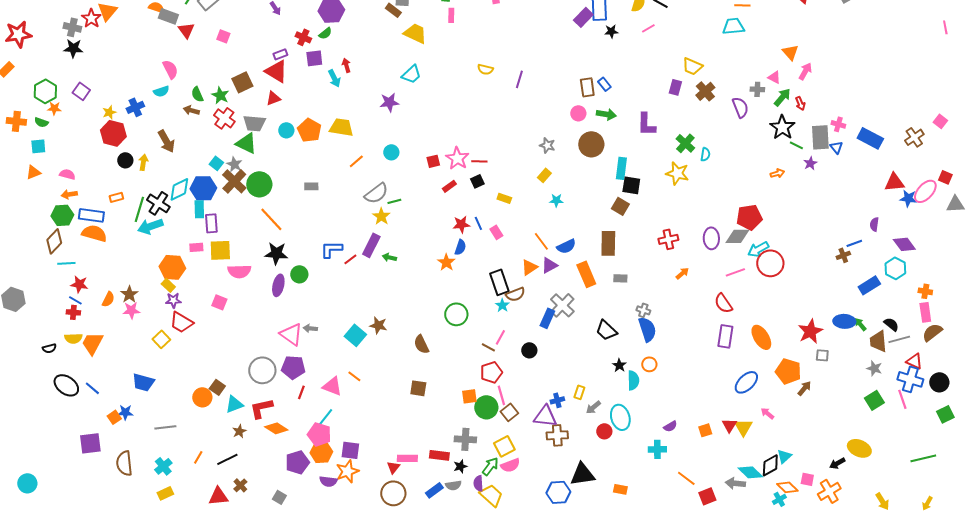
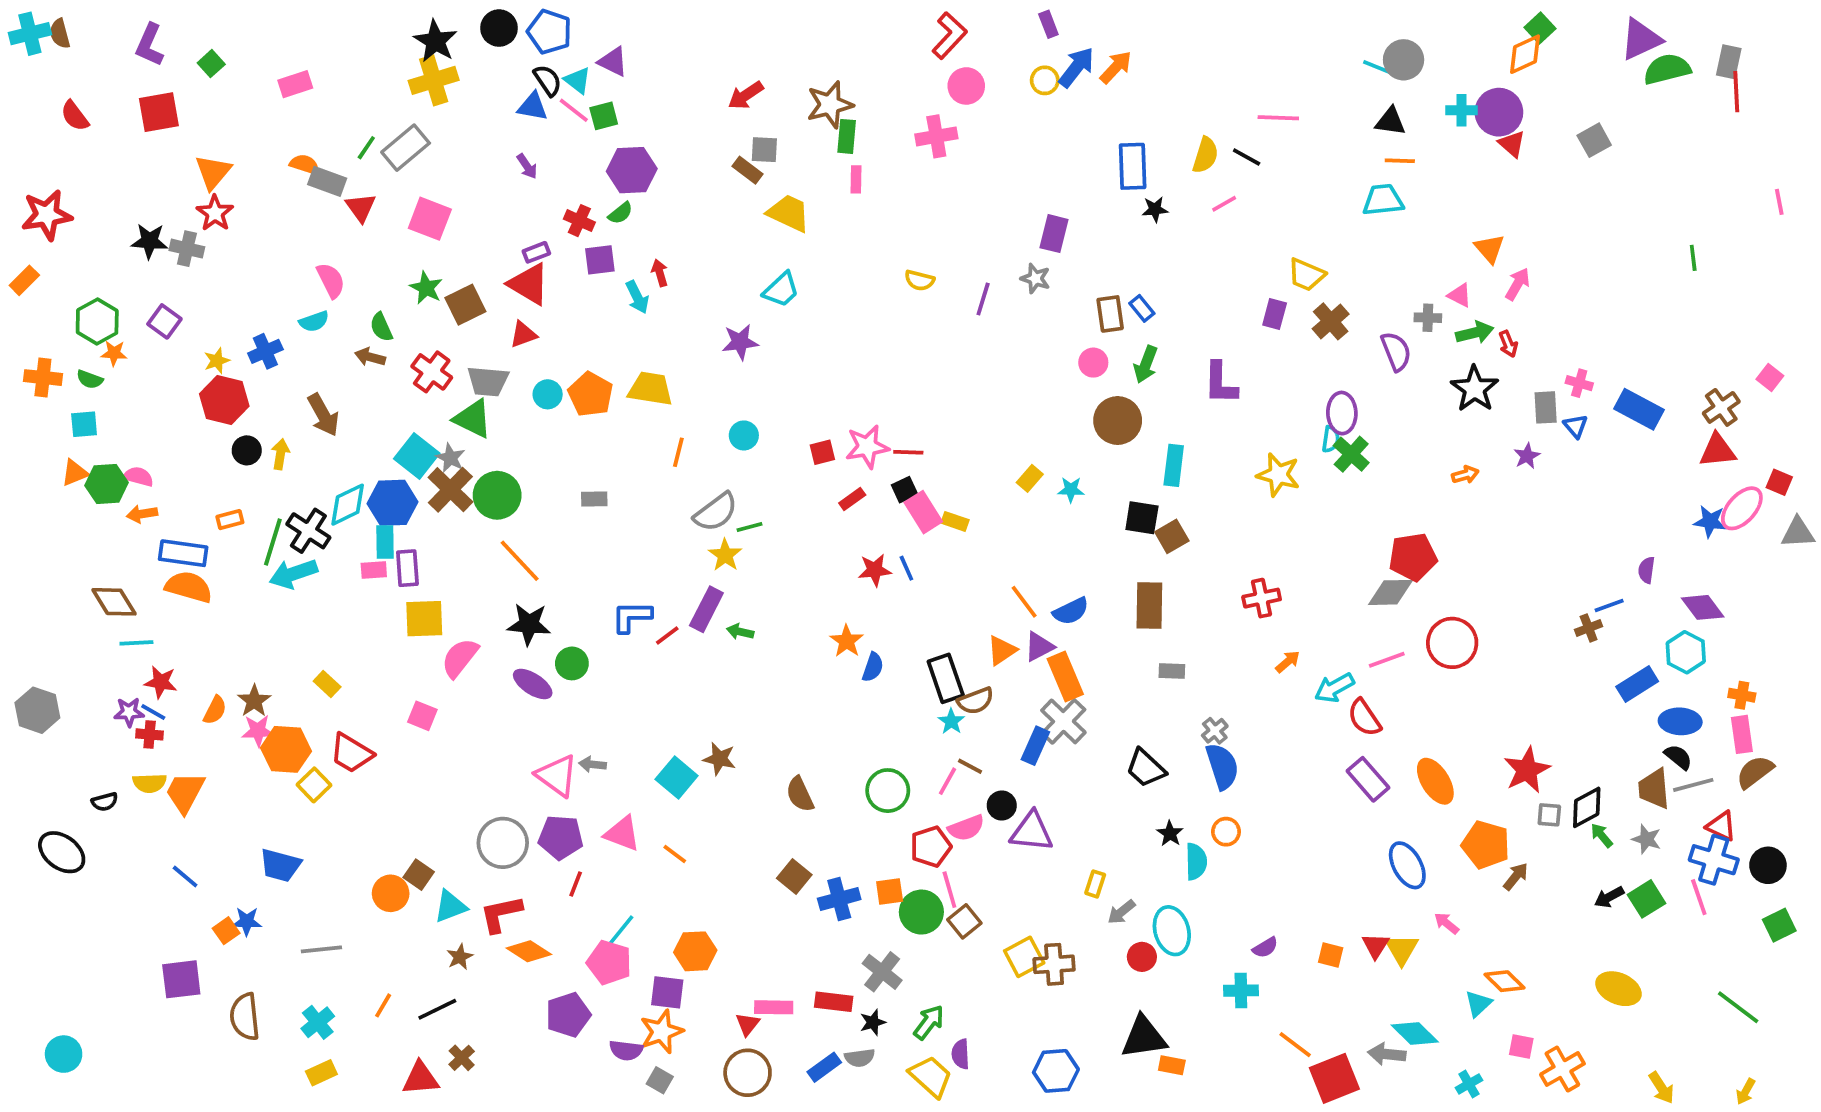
purple rectangle: (583, 17) -> (1054, 234), moved, turned -30
red star: (91, 18) -> (215, 213), moved
gray cross: (72, 27) -> (187, 249), moved
pink square: (223, 36) -> (430, 219), size x1.6
green star: (220, 95) -> (426, 288), moved
green arrow: (782, 97) -> (1475, 333), turned 36
green arrow: (606, 114) -> (1146, 364), turned 102
gray rectangle: (820, 137) -> (1546, 407), size x0.7
green cross: (685, 143) -> (1351, 454), moved
gray star: (547, 145) -> (1035, 278), moved
green line: (796, 145) -> (1693, 258), moved, turned 56
pink star: (457, 158) -> (867, 447), turned 30
orange line: (356, 161) -> (678, 452), turned -35
cyan square: (216, 163) -> (417, 456), size x1.6
red triangle: (894, 182) -> (1718, 450), moved
black square: (631, 185) -> (1142, 518), moved
cyan star: (556, 200) -> (1071, 490), moved
brown square: (620, 206) -> (1172, 536), turned 30
green hexagon: (62, 215) -> (107, 484), moved
pink rectangle: (496, 232) -> (923, 512), moved, size x1.5
purple ellipse: (711, 238) -> (1342, 413), moved
brown diamond: (54, 241) -> (114, 602), turned -75
pink rectangle: (196, 247) -> (374, 570), moved
blue semicircle: (460, 247) -> (873, 667), moved
cyan arrow: (758, 249) -> (1334, 688), moved
orange hexagon: (172, 267) -> (286, 749), moved
pink semicircle: (239, 271) -> (460, 658), turned 130
orange rectangle: (586, 274) -> (1065, 677), moved
purple ellipse: (278, 285) -> (533, 684), turned -70
purple star: (173, 300) -> (129, 712), moved
gray cross: (643, 310) -> (1215, 731), turned 32
green circle: (456, 314) -> (888, 791), moved
blue ellipse: (844, 321) -> (1680, 721), moved
green arrow: (860, 324) -> (1602, 835), moved
purple rectangle: (725, 336) -> (1368, 779), turned -50
brown line: (488, 347) -> (970, 766), moved
blue ellipse: (746, 382) -> (1407, 865), turned -75
black ellipse: (66, 385) -> (62, 852), moved
pink triangle: (332, 386) -> (622, 834), moved
brown square: (418, 388) -> (794, 877), turned 30
blue cross: (557, 400) -> (839, 899), moved, size x1.5
purple triangle: (545, 416) -> (1032, 832), moved
orange square: (705, 430) -> (1331, 955), turned 32
gray cross: (465, 439) -> (882, 972), turned 35
yellow square: (504, 446) -> (1024, 957), moved
orange hexagon: (321, 452) -> (695, 951), moved
green line: (923, 458) -> (1738, 1007), turned 50
black arrow: (837, 463) -> (1609, 897), moved
pink semicircle: (510, 465) -> (966, 828), moved
black diamond: (770, 465) -> (1587, 807), moved
black triangle: (582, 474) -> (1144, 1037), moved
purple semicircle: (478, 483) -> (961, 1054), moved
orange diamond: (787, 487) -> (1504, 981), moved
red square: (707, 496) -> (1334, 1078), size x1.5
gray square: (279, 497) -> (660, 1080), moved

